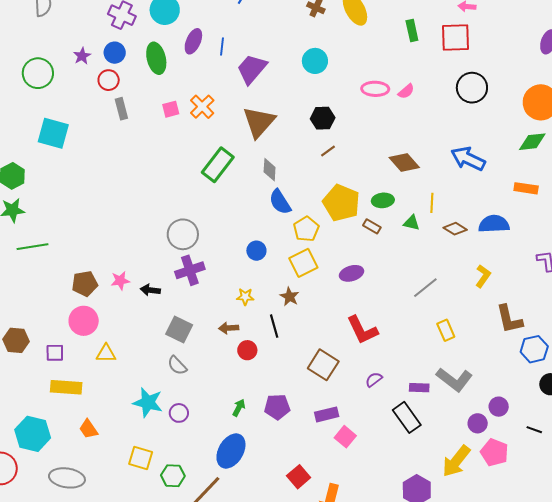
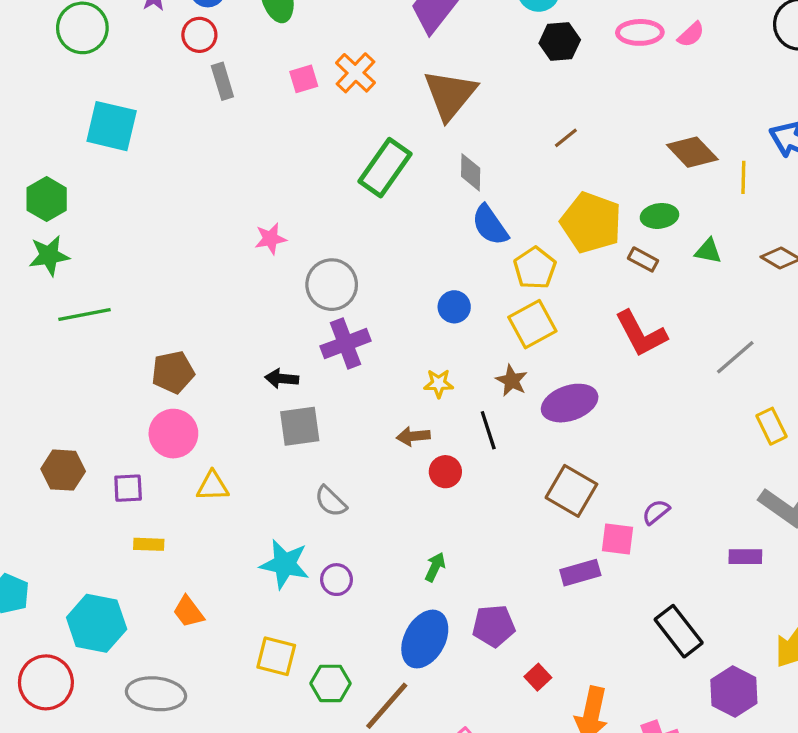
black hexagon: (323, 118) -> (560, 41), moved
yellow line: (432, 203) -> (743, 177), moved
purple ellipse: (352, 273) -> (570, 403), moved, size x1.4
pink star: (120, 281) -> (270, 239), moved
gray square: (179, 329) -> (300, 426), moved, turned -32
red L-shape: (362, 330) -> (641, 334), moved
yellow rectangle: (66, 387) -> (149, 544), size x0.6
purple rectangle: (419, 388) -> (745, 557), moved
purple pentagon: (277, 407) -> (494, 626), moved
black rectangle: (407, 417) -> (679, 631), moved
pink square: (345, 437) -> (618, 539), moved, turned -30
red square: (299, 477) -> (538, 677), size x0.7

